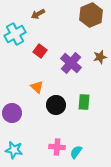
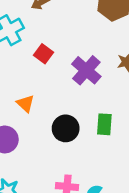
orange triangle: (37, 87) -> (26, 104), moved

